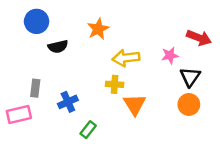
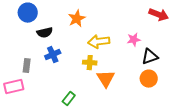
red arrow: (199, 38) -> (159, 15), moved
black triangle: (190, 77) -> (150, 57), turned 36
blue cross: (68, 102) -> (53, 55), moved

